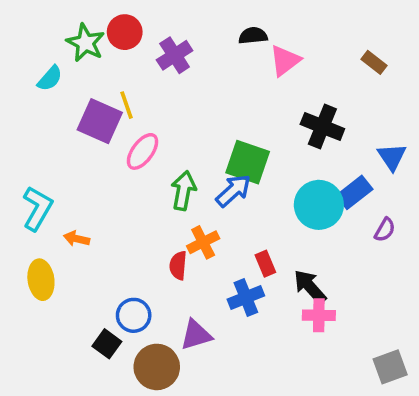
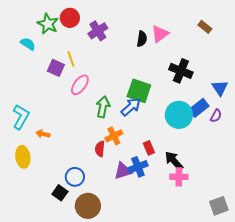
black semicircle: (253, 36) -> (142, 39), moved, turned 105
brown rectangle: (374, 62) -> (205, 27), moved
cyan semicircle: (50, 78) -> (28, 44), turned -98
purple square: (100, 121) -> (56, 68), size x0.7
purple semicircle: (385, 230) -> (216, 116), moved
purple triangle: (196, 335) -> (123, 171), moved

